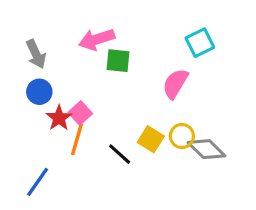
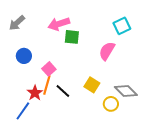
gray arrow: (36, 54) -> (17, 23), moved, turned 72
red star: (59, 118) -> (35, 93), moved
yellow circle: (182, 136) -> (111, 104), moved
black line: (120, 154) -> (63, 91), moved

